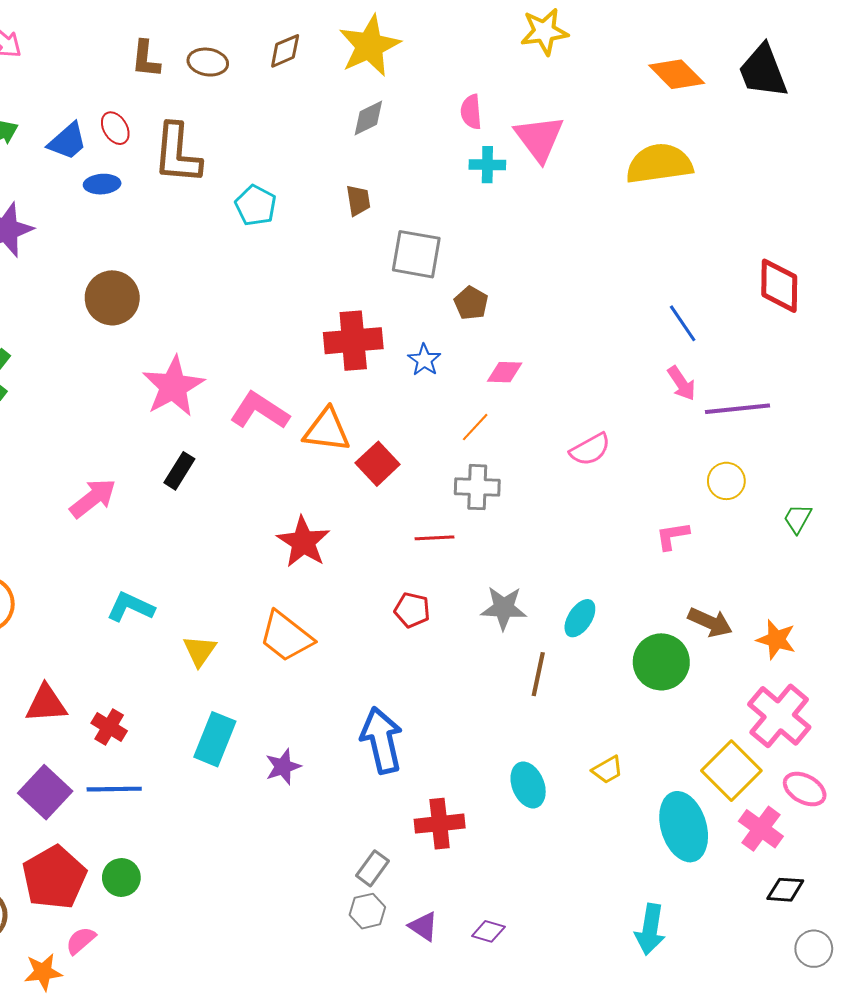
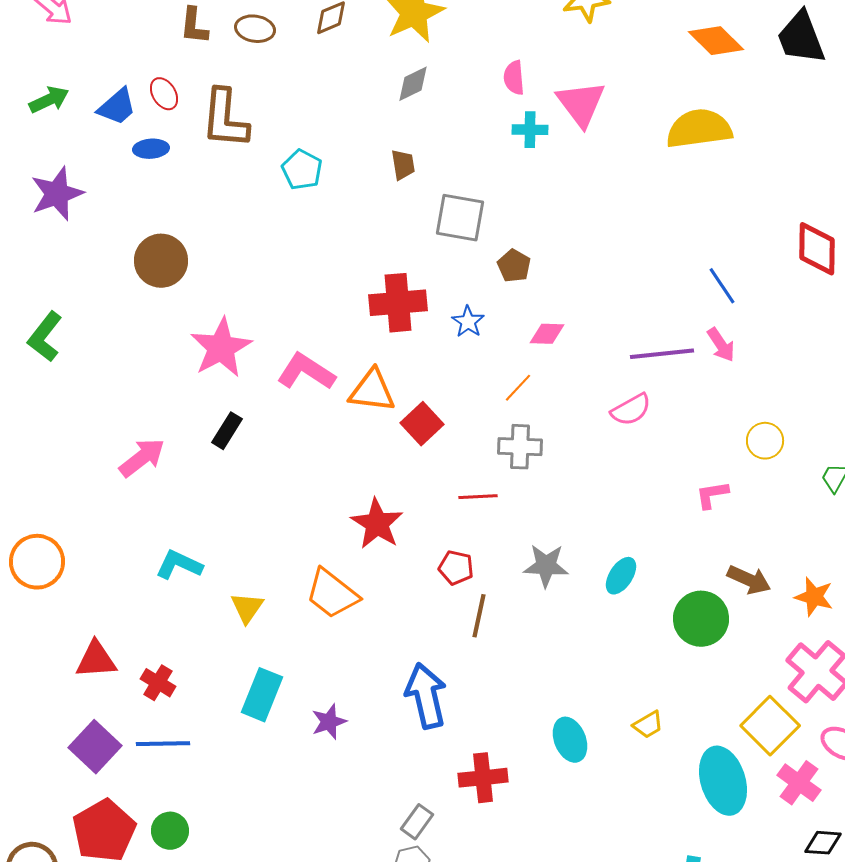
purple line: (738, 409) -> (662, 354), moved
red star: (303, 542) -> (377, 524), moved
brown line: (538, 674) -> (479, 616), moved

